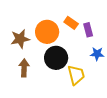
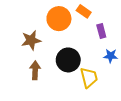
orange rectangle: (71, 23) -> (84, 11), moved
orange circle: (47, 32) -> (59, 19), moved

